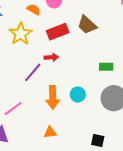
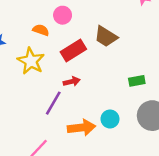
orange arrow: (53, 97) -> (82, 128), turned -85

